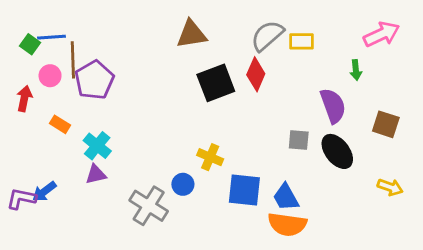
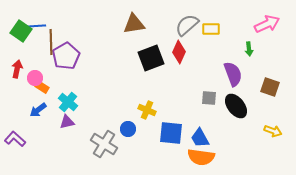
green square: (30, 44) -> (21, 31), size x1.5
pink circle: (50, 76) -> (35, 78), moved
blue arrow: (44, 191) -> (38, 110), moved
purple L-shape: (21, 199) -> (15, 139), turned 30

